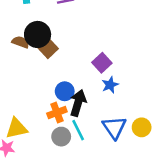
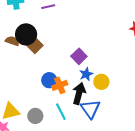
black arrow: (78, 103) -> (79, 93), moved
orange cross: (57, 113) -> (60, 85), moved
yellow circle: (142, 127) -> (101, 82), moved
gray circle: (61, 137) -> (35, 116), moved

